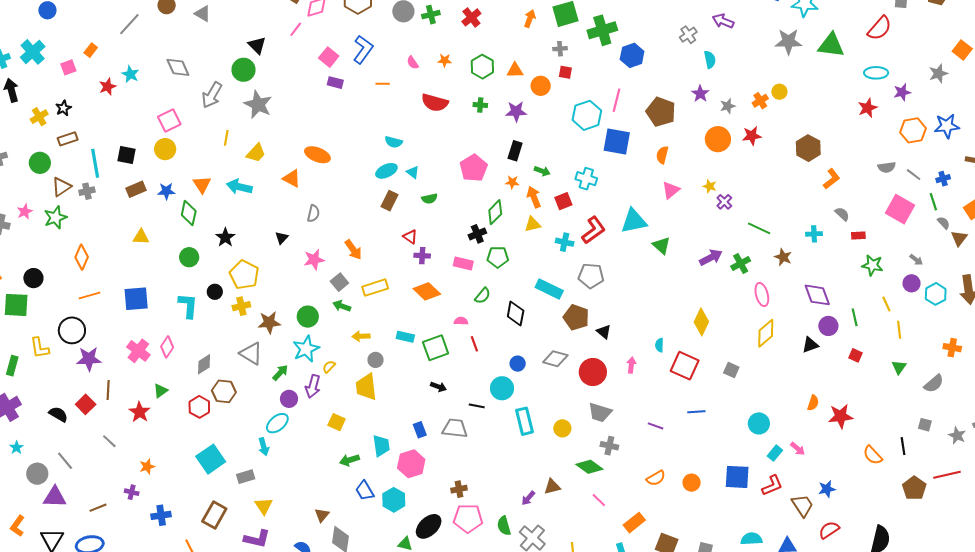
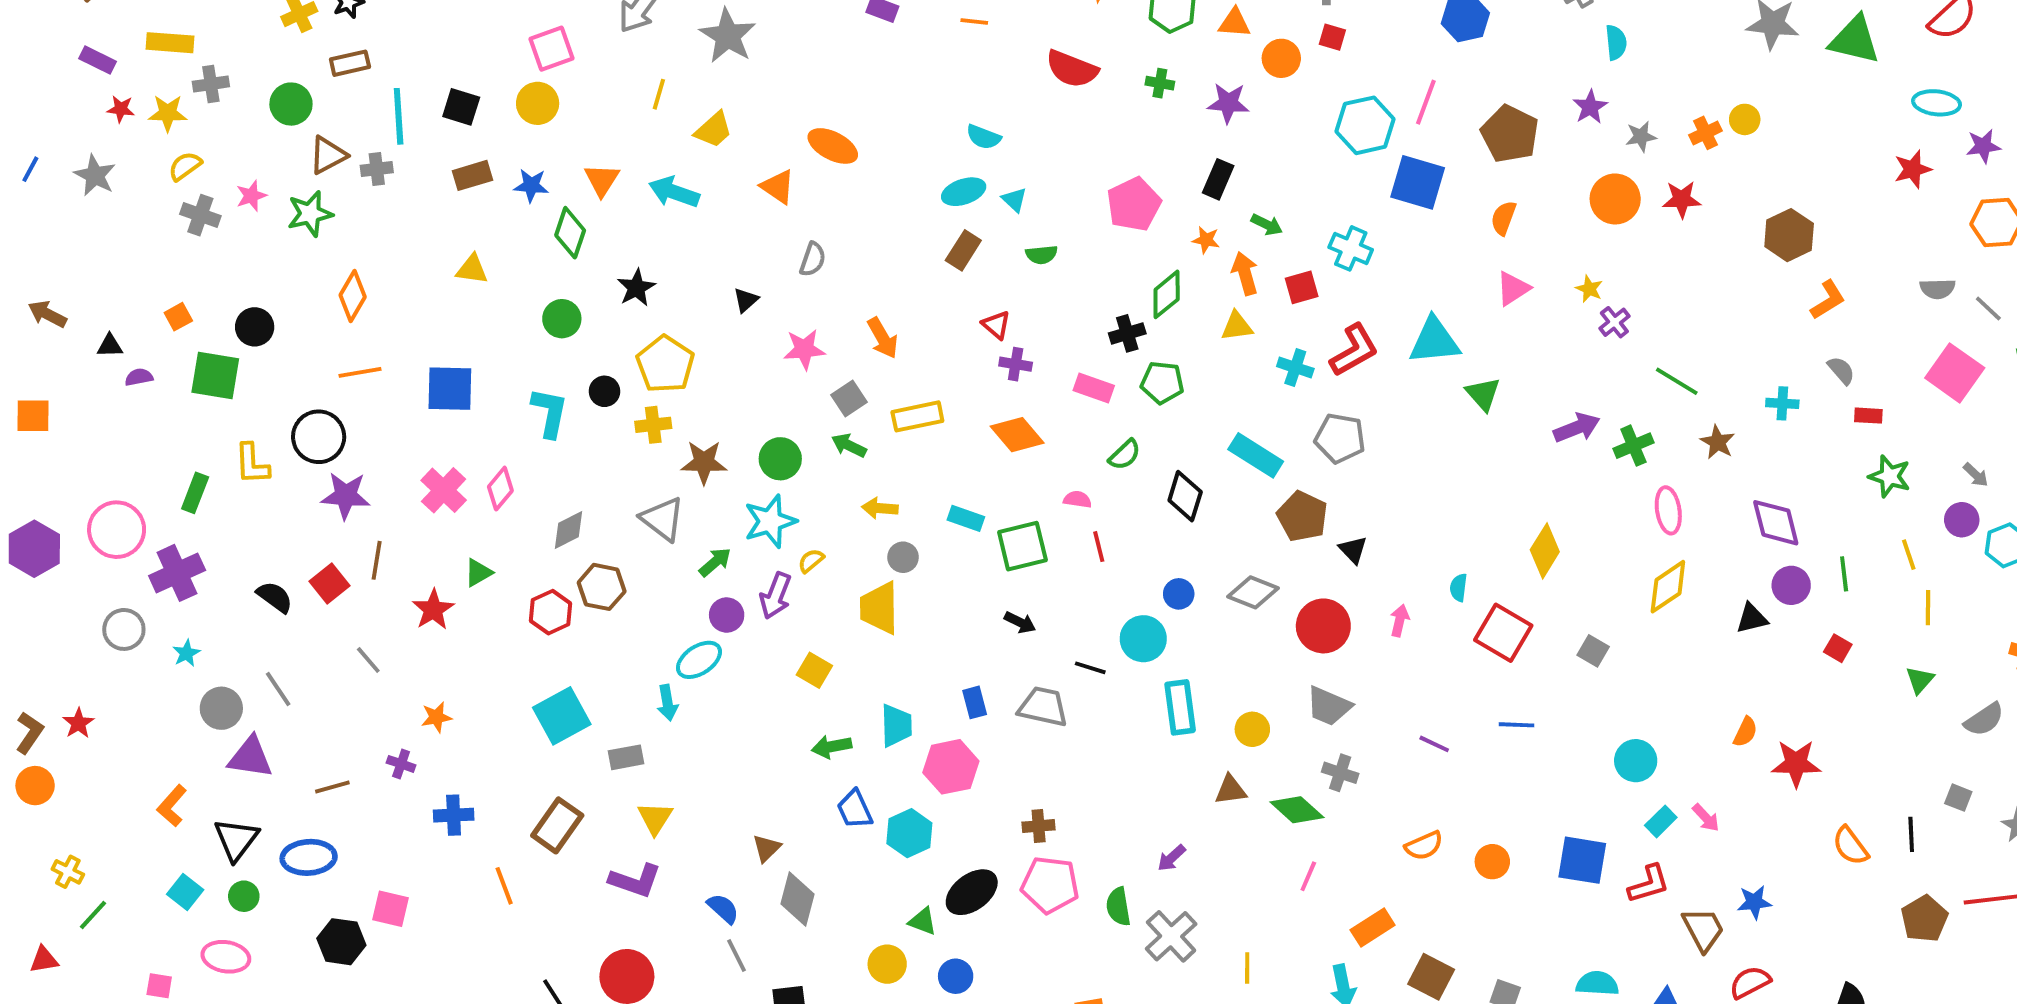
brown triangle: (552, 487) -> (1230, 790), moved
pink line: (599, 500) -> (1308, 876), turned 63

